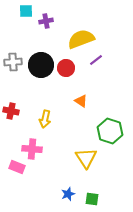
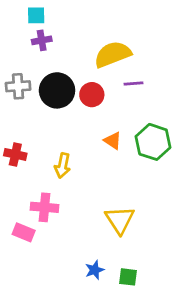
purple cross: (46, 21) -> (42, 40), moved
purple line: (96, 60) -> (134, 83), turned 32
green hexagon: (110, 131) -> (153, 142), moved

